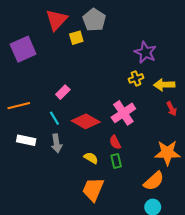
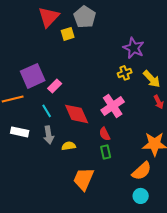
purple square: (23, 49) -> (33, 76), moved
yellow arrow: (164, 85) -> (152, 79), turned -132
red diamond: (86, 121) -> (77, 114), turned 36
yellow semicircle: (91, 158) -> (69, 146), moved, turned -40

